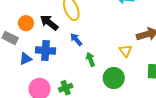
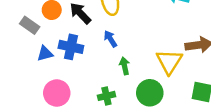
yellow triangle: (126, 51) -> (169, 61), size x1.6
green cross: (66, 88) -> (106, 96), moved

